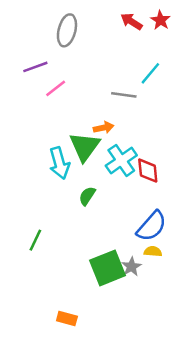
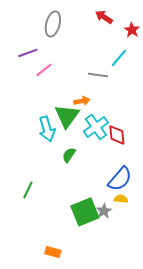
red star: (160, 20) -> (132, 30), moved

